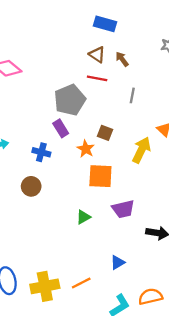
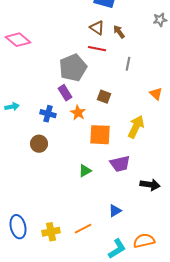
orange star: (86, 149) -> (78, 113), moved
yellow arrow: (141, 150) -> (136, 127), moved
yellow cross: (45, 286) -> (51, 232), size x0.7

